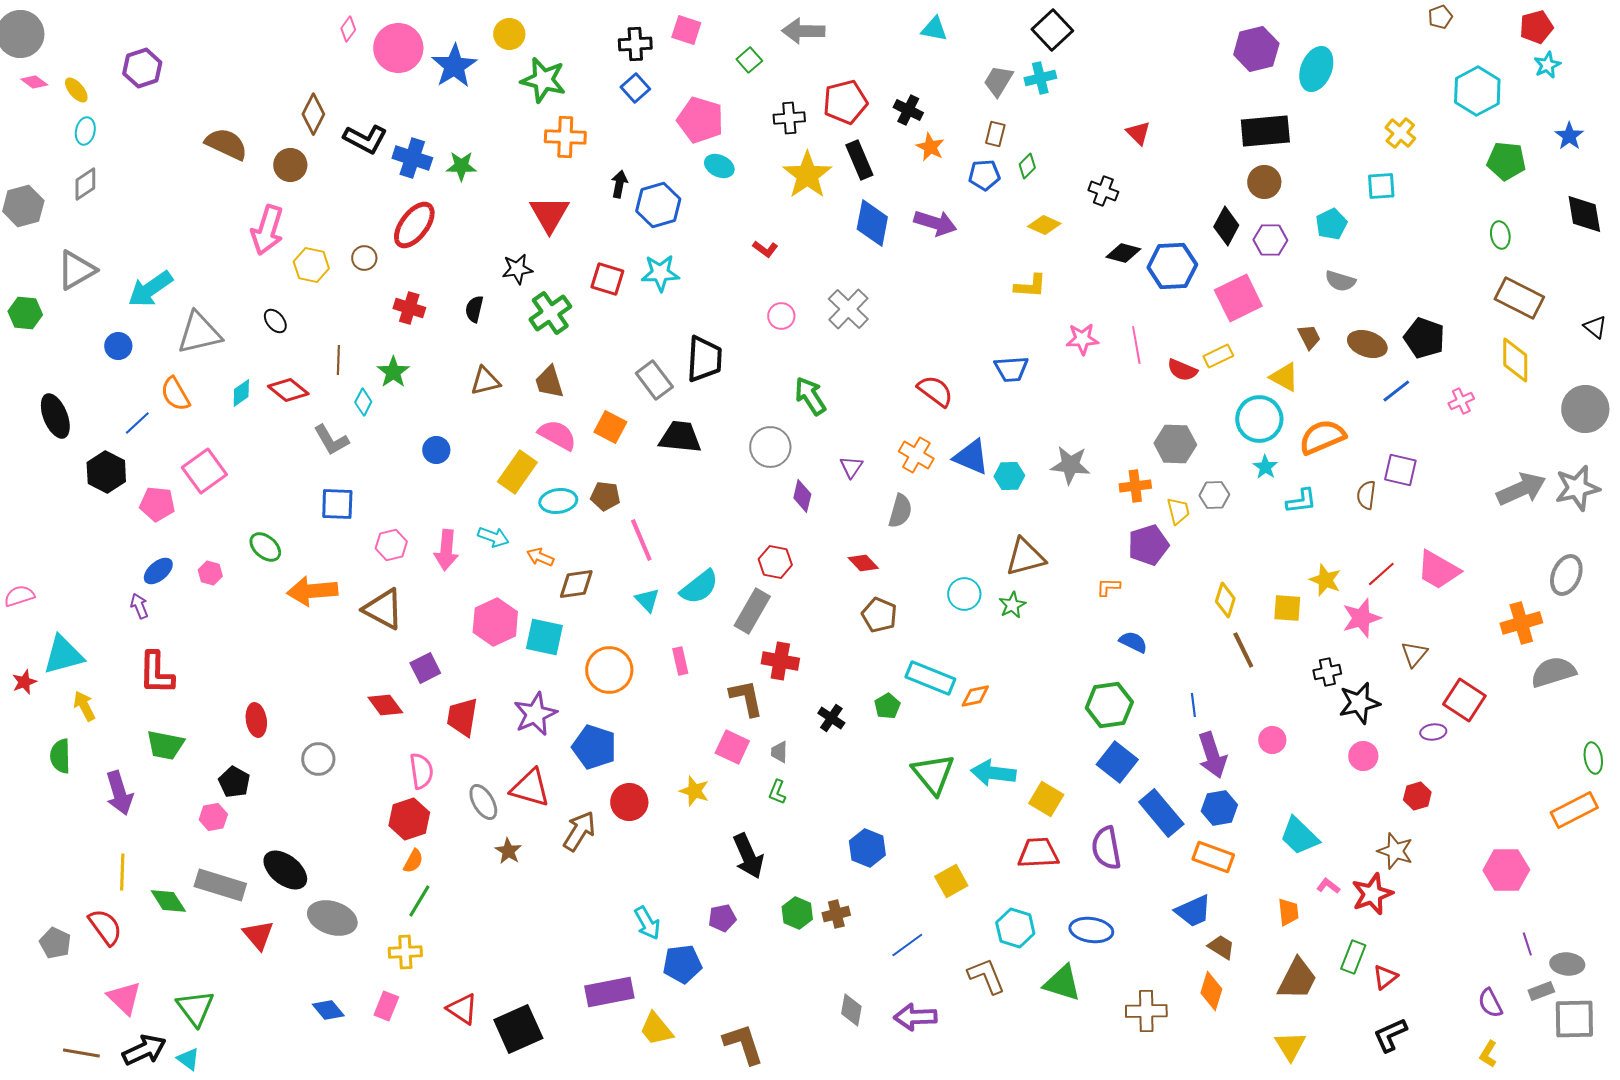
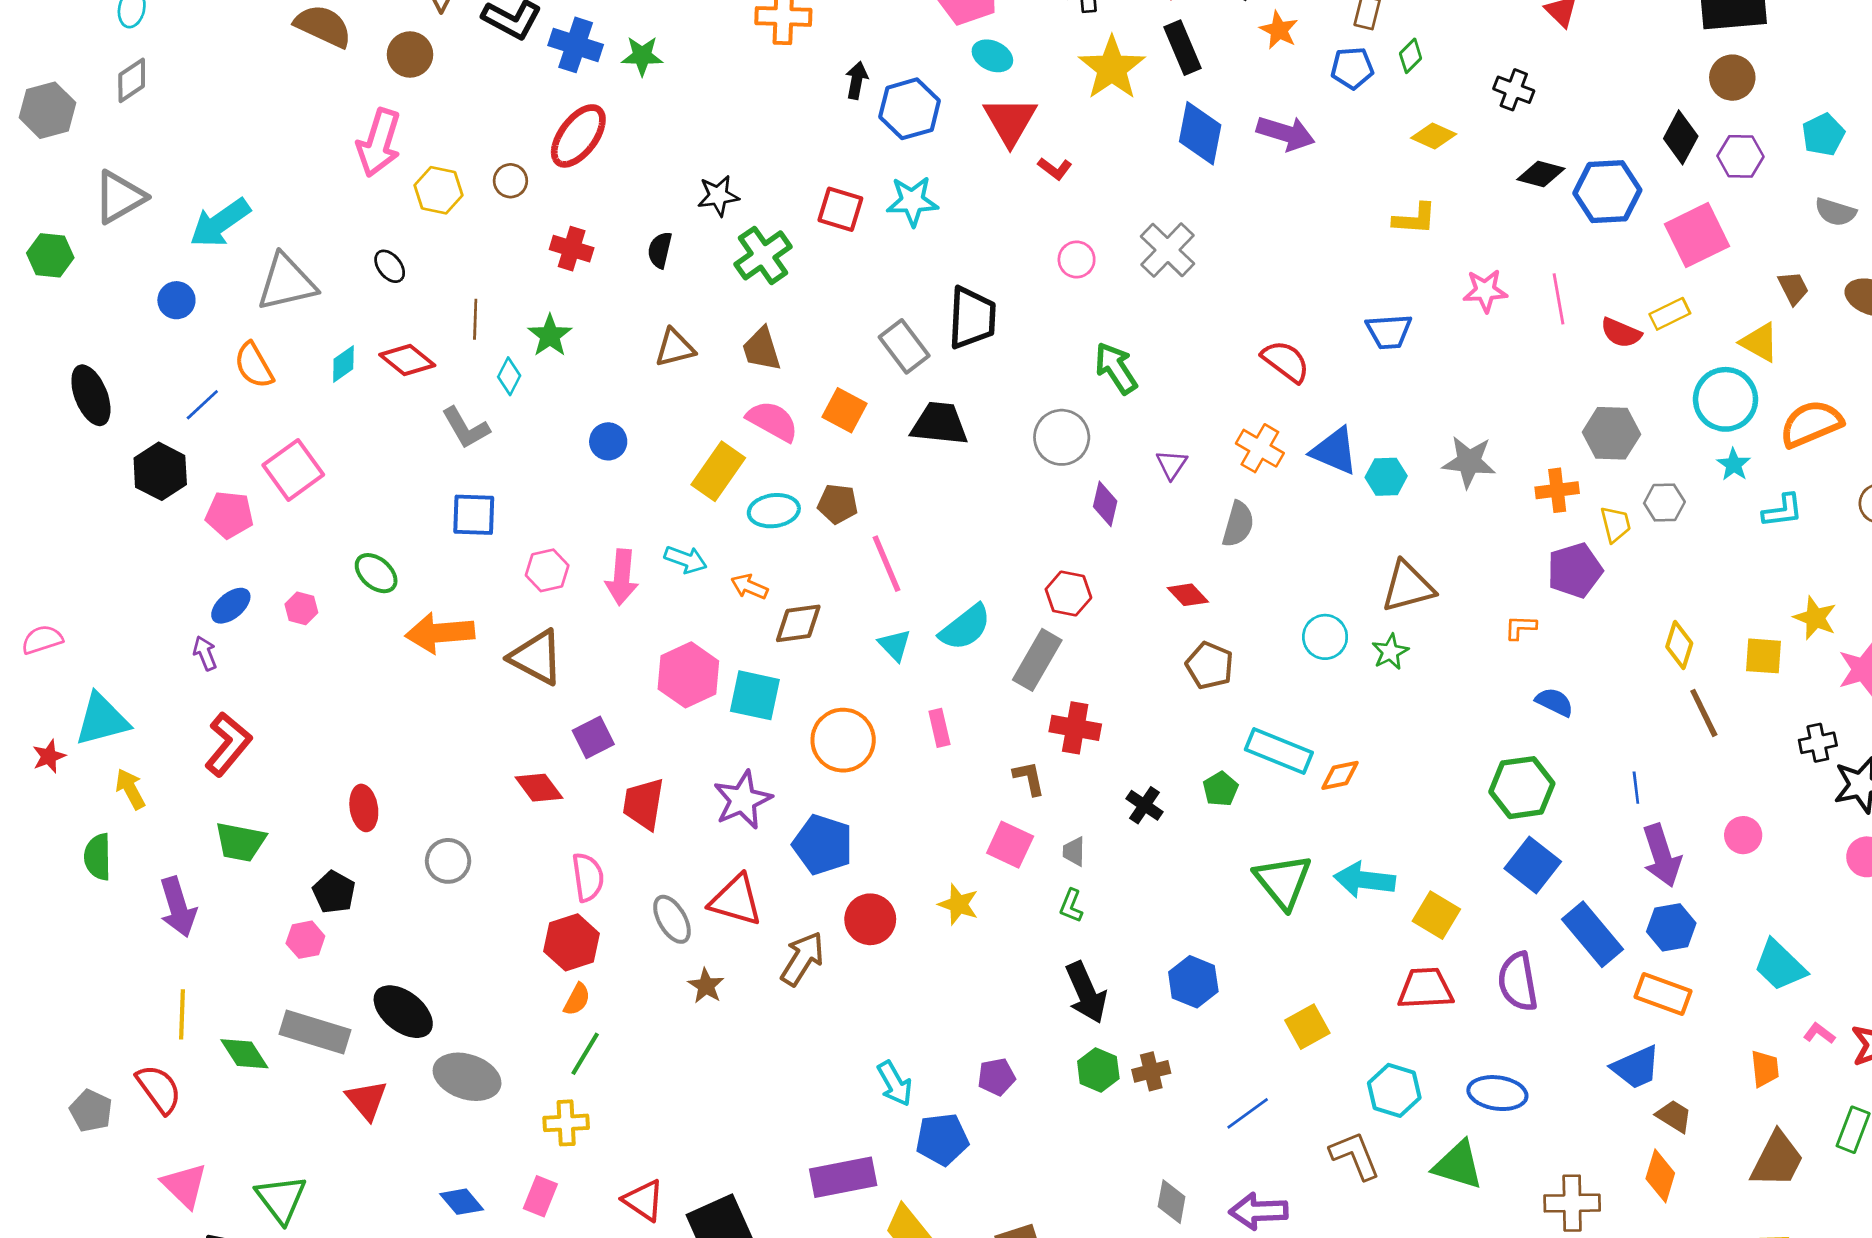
red triangle: (549, 214) -> (1010, 121), moved
red L-shape: (156, 673) -> (228, 744), turned -141
brown L-shape: (746, 698) -> (1029, 778), size x0.7
black arrow: (748, 856) -> (1086, 993), moved

